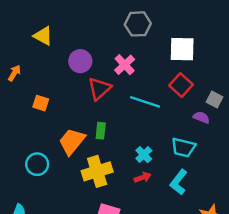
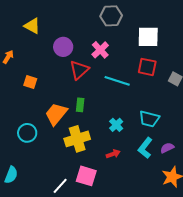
red square: (181, 85) -> (147, 67), turned -30
purple semicircle: (201, 117) -> (167, 148), moved, turned -48
red arrow: (143, 177) -> (113, 154), moved

